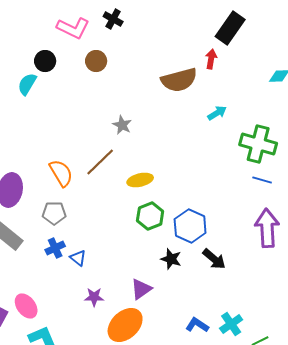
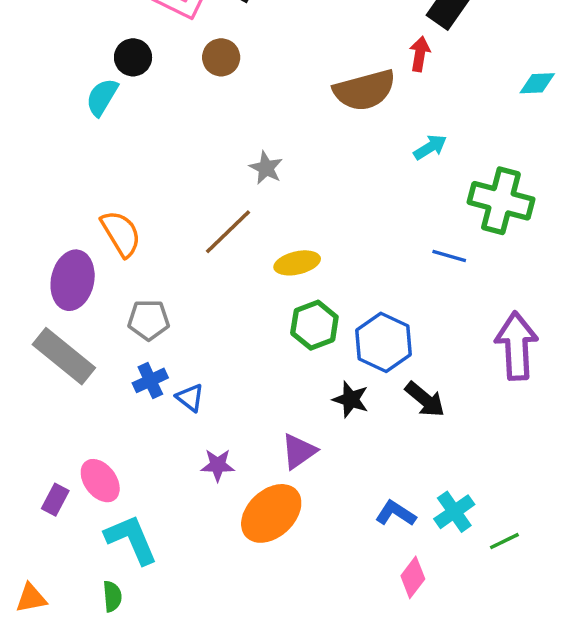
orange semicircle: (61, 173) -> (121, 234), moved
blue line: (262, 180) -> (449, 256), moved

